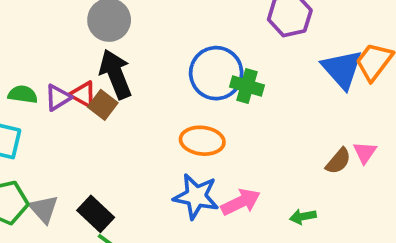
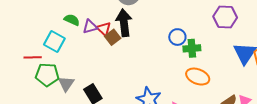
blue circle: (216, 73) -> (177, 37), size x0.6
green cross: (247, 86) -> (192, 48), turned -36
orange ellipse: (202, 141) -> (198, 77), moved

